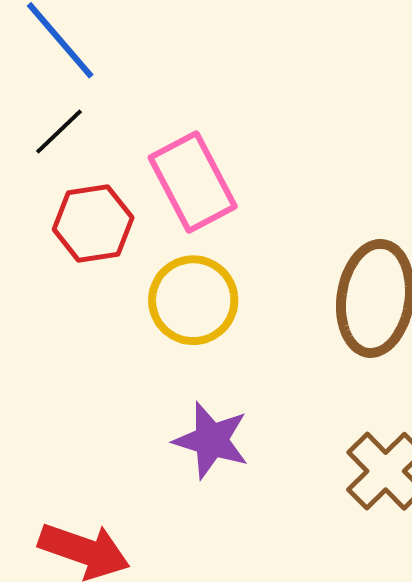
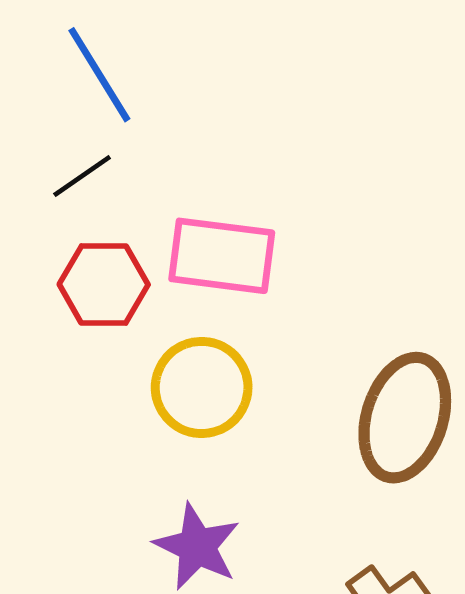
pink rectangle: (193, 182) -> (222, 256), turned -64

